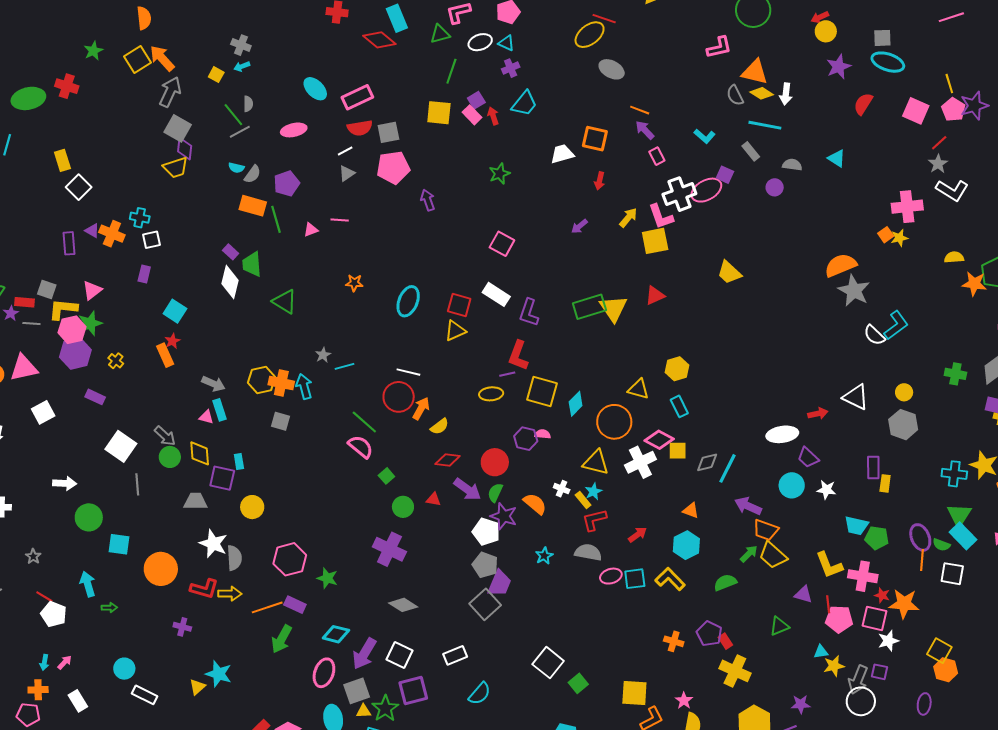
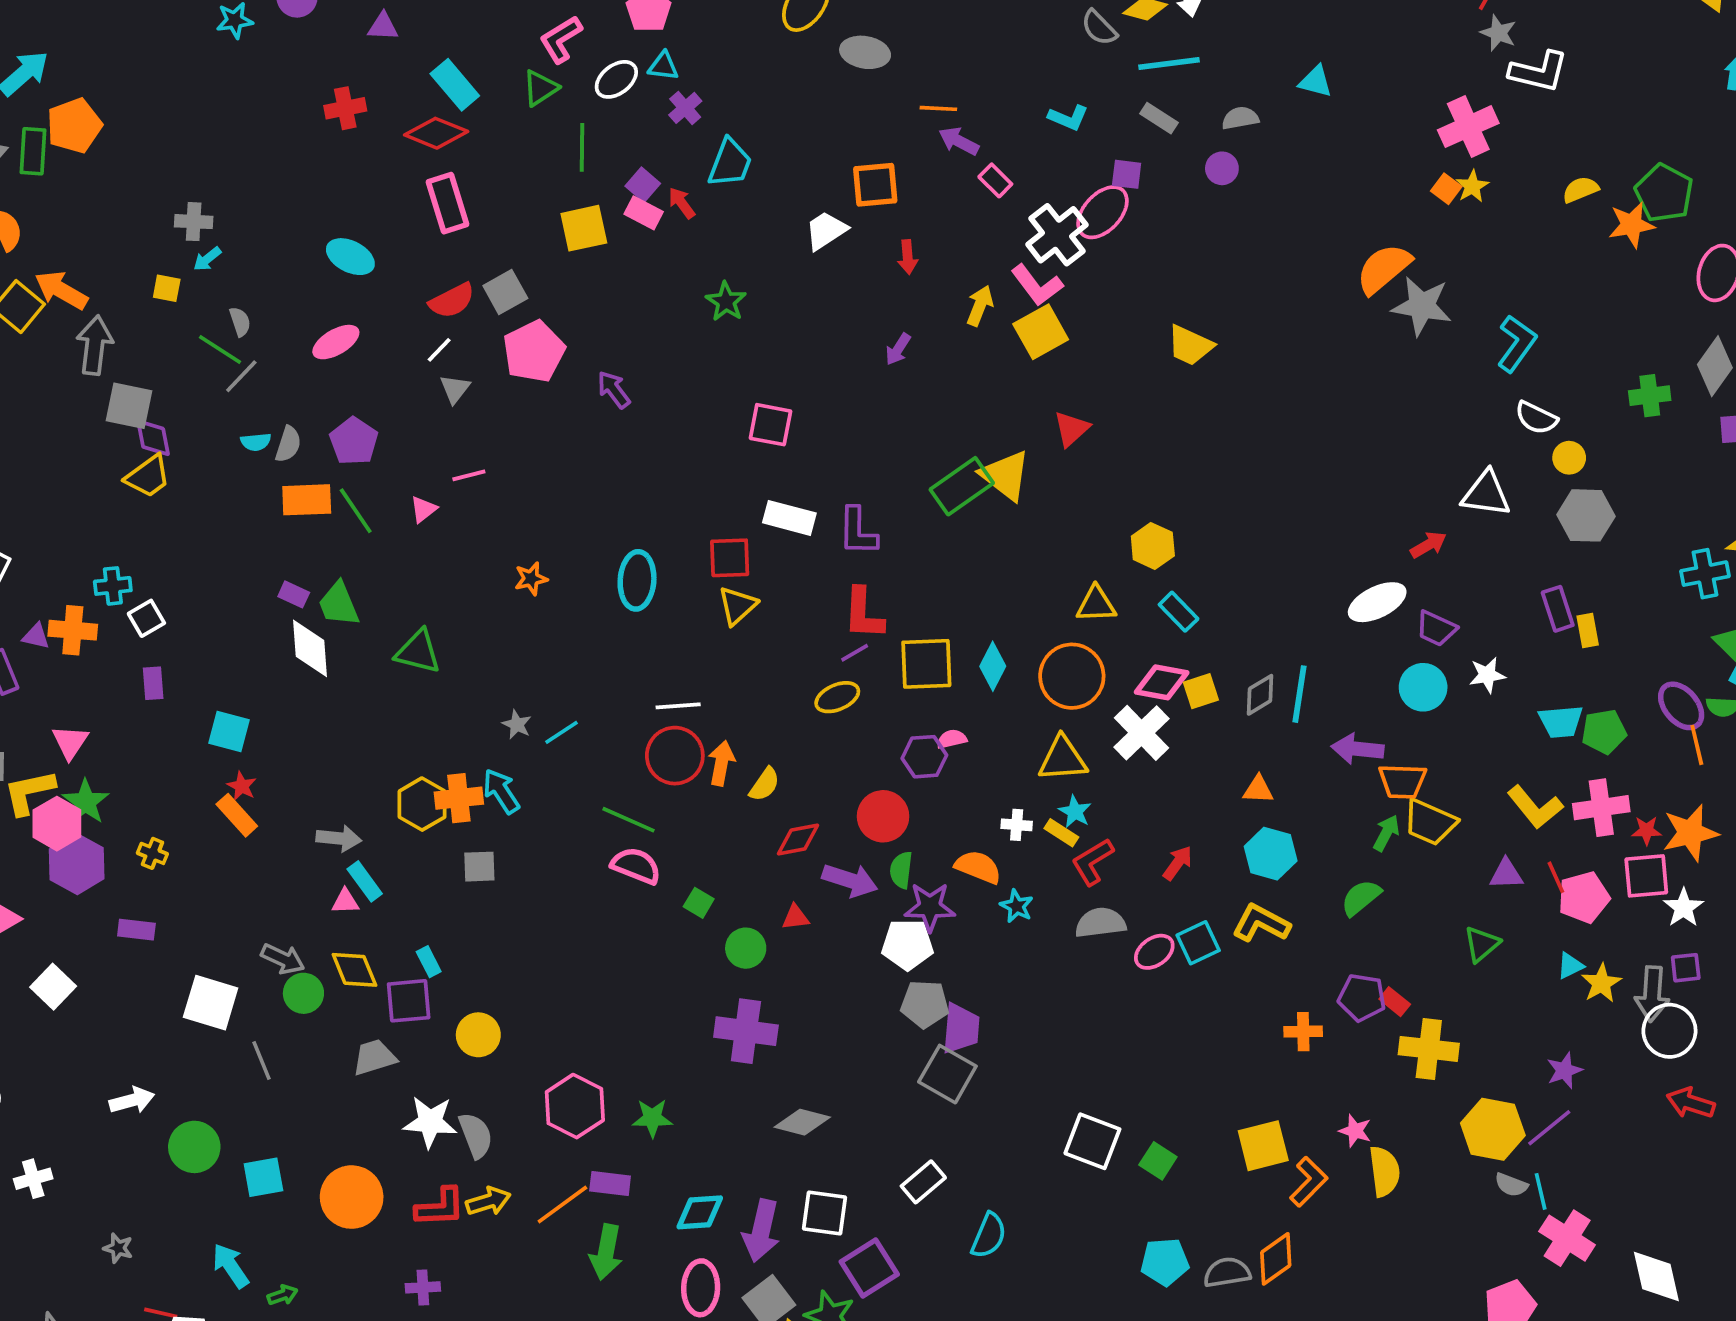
pink rectangle: (357, 97) -> (447, 203), moved, turned -64
white semicircle: (874, 335) -> (1536, 418), moved
cyan star: (544, 556) -> (1017, 906), moved

